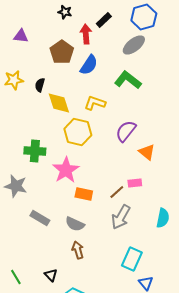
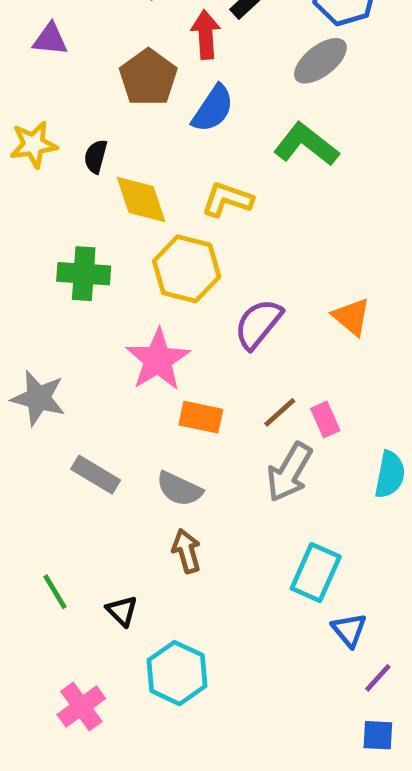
purple semicircle: (126, 131) -> (258, 324), moved
green cross: (35, 151) -> (84, 274), moved
pink rectangle: (135, 183) -> (325, 420), moved, turned 72
green line: (16, 277) -> (55, 592), moved

